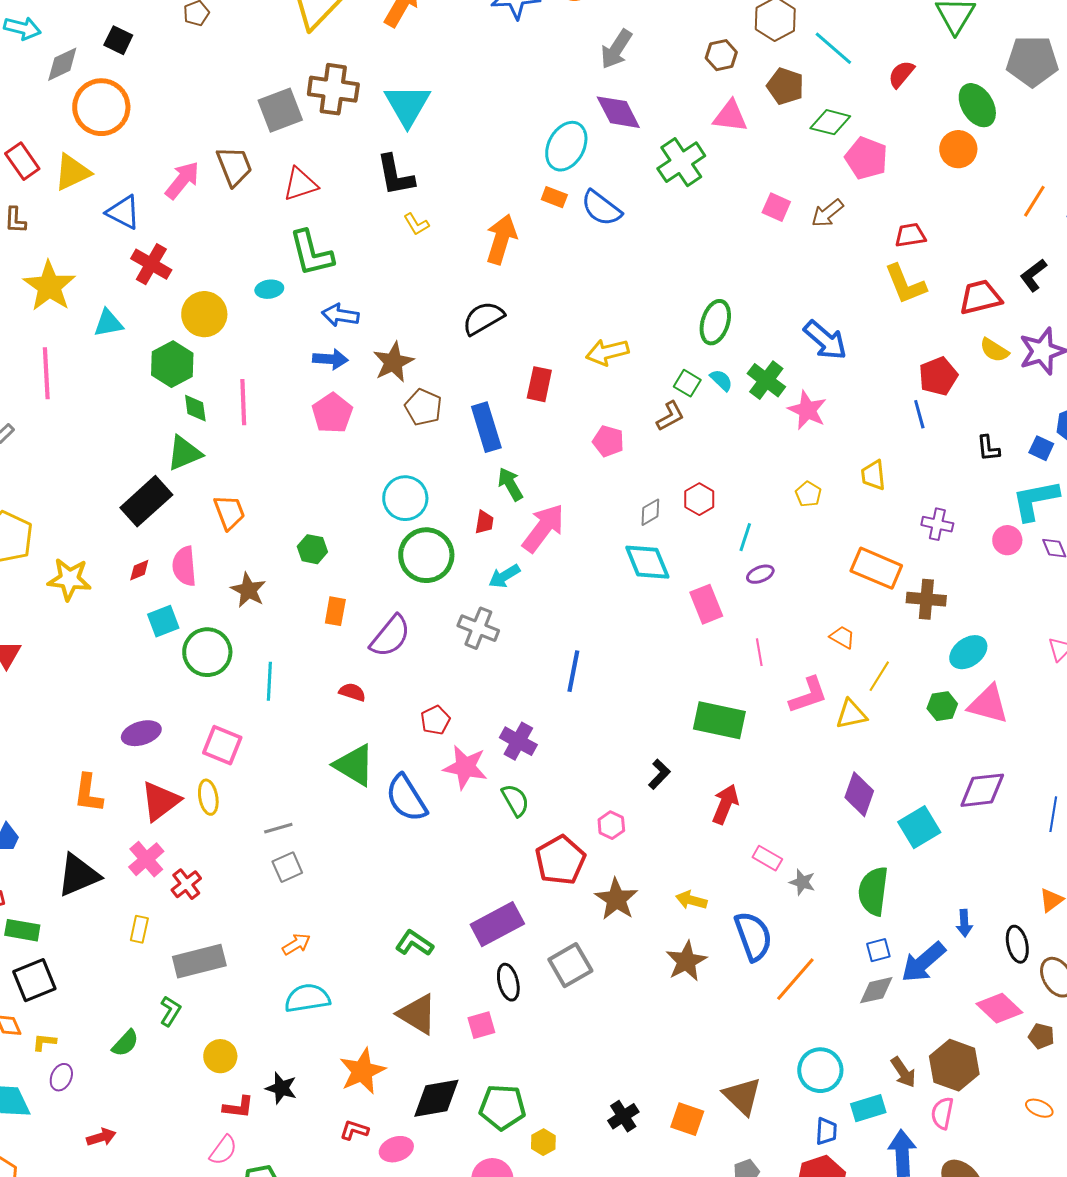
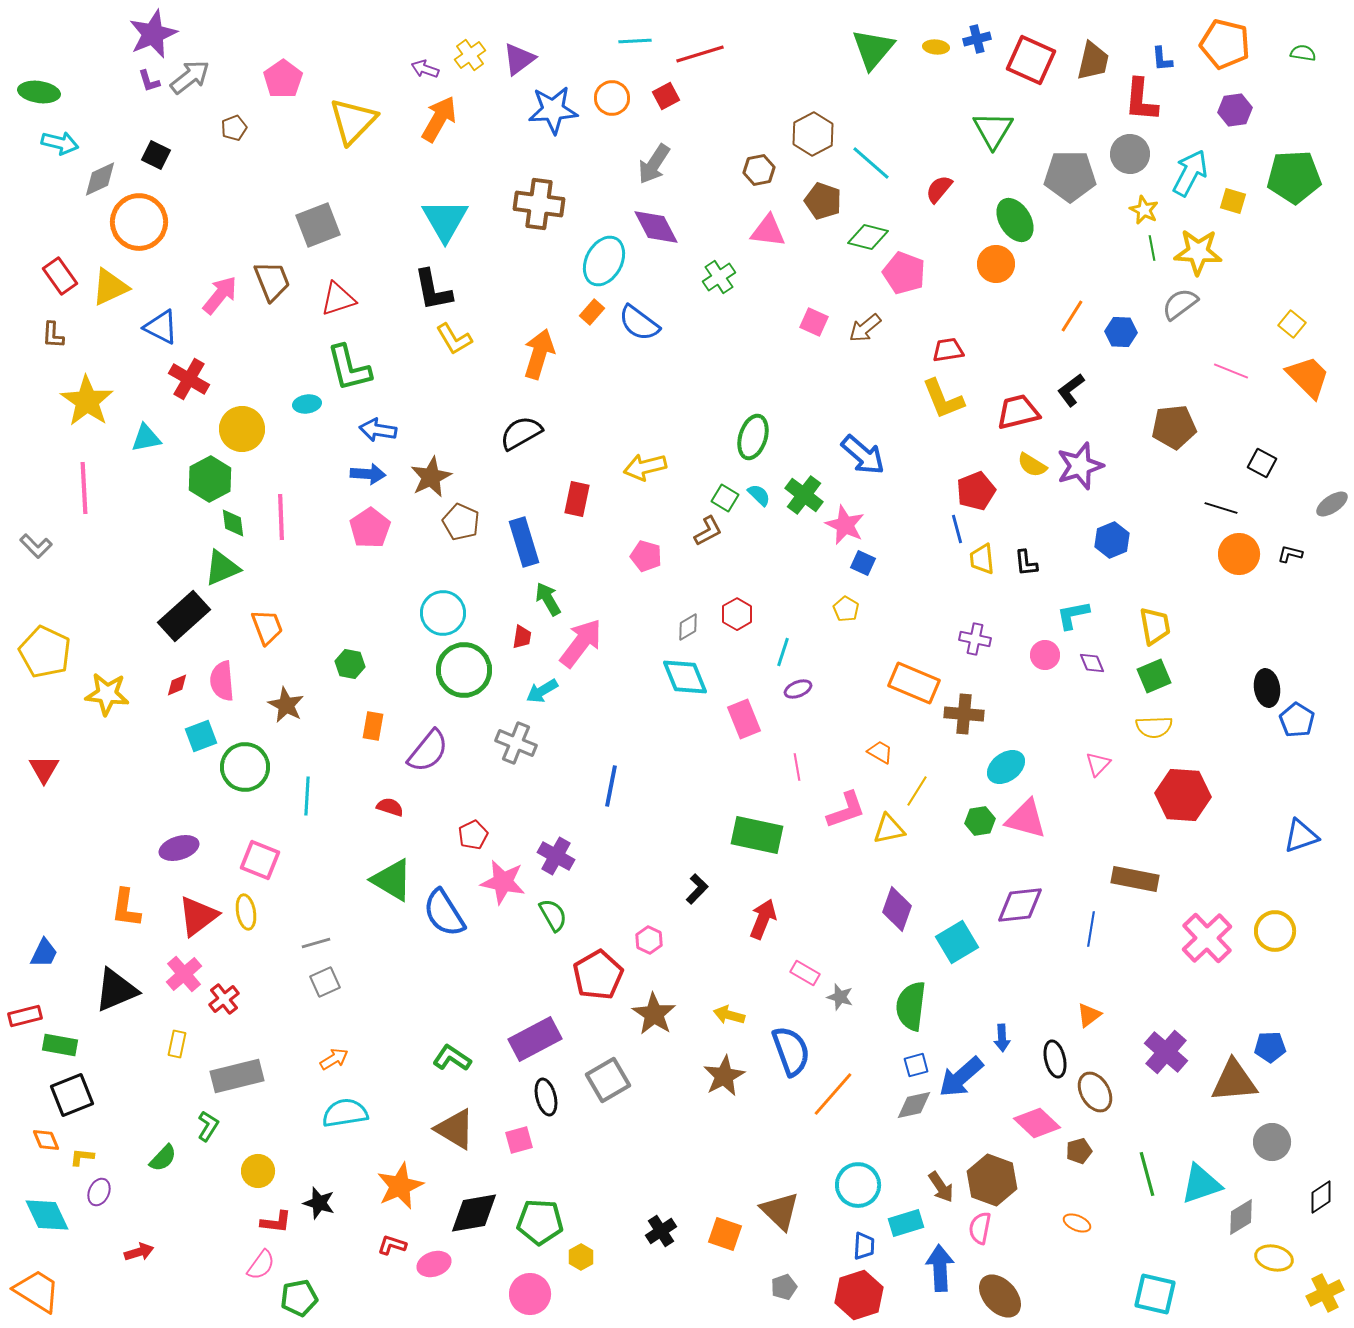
brown cross: (333, 89) -> (539, 204), moved
green cross: (681, 162) -> (719, 277), size x0.7
orange rectangle: (554, 197) -> (592, 312), turned -70
yellow L-shape: (416, 224) -> (454, 339), size x1.4
blue square: (1041, 448) -> (863, 563), moved
yellow trapezoid: (873, 475) -> (982, 559), moved
cyan L-shape: (1035, 500) -> (1073, 615), size x0.7
brown pentagon: (1041, 1036) -> (1079, 1151), turned -30

